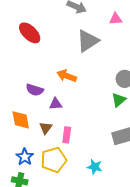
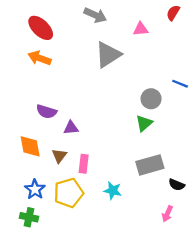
red ellipse: (30, 33) -> (41, 28), moved
orange arrow: (67, 76) -> (40, 58), moved
cyan star: (95, 167) -> (113, 191), moved

